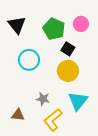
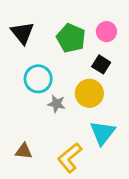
black square: (68, 49) -> (101, 64), moved
gray star: (43, 99) -> (57, 104), moved

